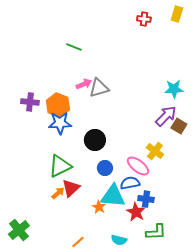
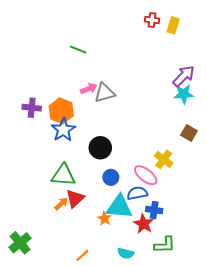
yellow rectangle: (177, 14) -> (173, 25), moved
purple arrow: (166, 116) -> (184, 76), moved
blue star: (60, 123) -> (63, 130), turned -30
green triangle: (60, 166) -> (63, 175), turned 30

